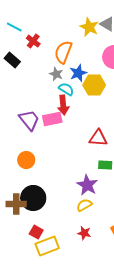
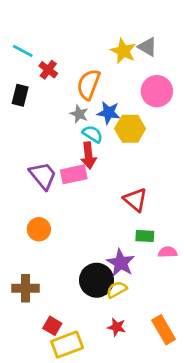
black rectangle: (12, 60) -> (20, 95), turned 63
blue star: (78, 73) -> (109, 113), turned 30
red triangle: (98, 138) -> (135, 200), turned 36
black circle: (33, 198) -> (97, 280), moved

